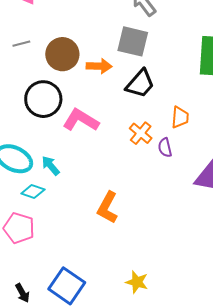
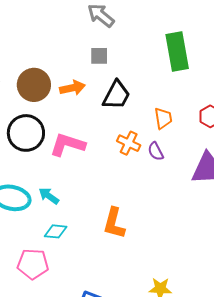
gray square: (133, 41) -> (99, 56), size x0.6
cyan diamond: (33, 192) -> (56, 231), moved

